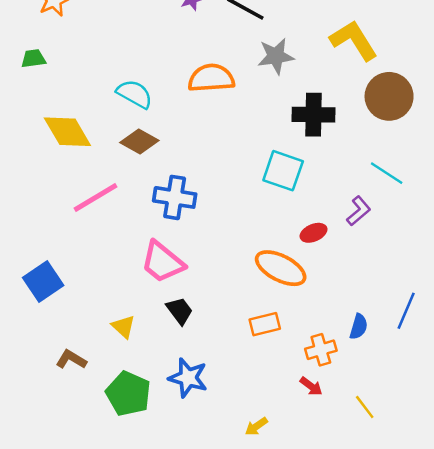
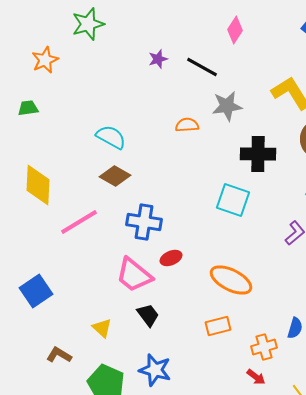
orange semicircle: (211, 78) -> (187, 125), moved, size x0.6
yellow diamond: (67, 132) -> (38, 185), moved, turned 33
red ellipse: (314, 233) -> (171, 258), moved

